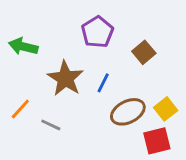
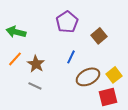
brown star: (65, 78) -> (36, 64), moved, size x0.7
orange line: (20, 109) -> (15, 59), moved

